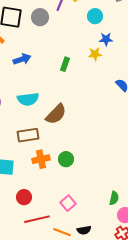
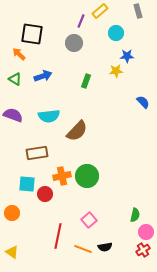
gray circle: (40, 17) -> (74, 43), moved
brown rectangle: (28, 135) -> (37, 153), moved
green circle: (66, 159) -> (87, 176), size x1.5
red circle: (24, 197) -> (45, 194), moved
red line: (37, 219) -> (58, 236), turned -65

